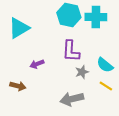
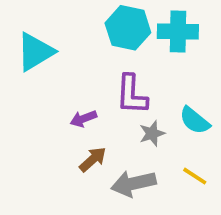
purple arrow: (37, 64) -> (83, 119), moved
brown arrow: (18, 86) -> (93, 159), moved, turned -56
yellow line: (106, 86) -> (195, 176), moved

